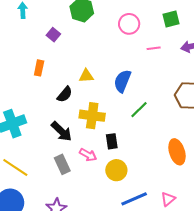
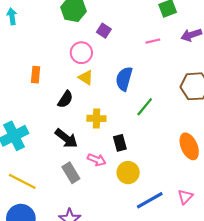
pink circle: (129, 24) -> (81, 53), moved
purple square: (53, 35) -> (104, 31), moved
yellow triangle: (86, 76) -> (86, 78), turned 42
yellow cross: (92, 116) -> (96, 118), size x0.7

